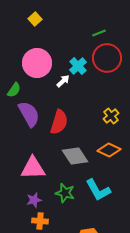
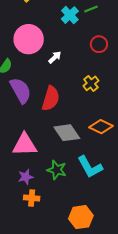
red circle: (107, 58) -> (99, 44), moved, size x0.6
cyan cross: (78, 66) -> (70, 15), moved
yellow cross: (111, 116) -> (91, 83), moved

